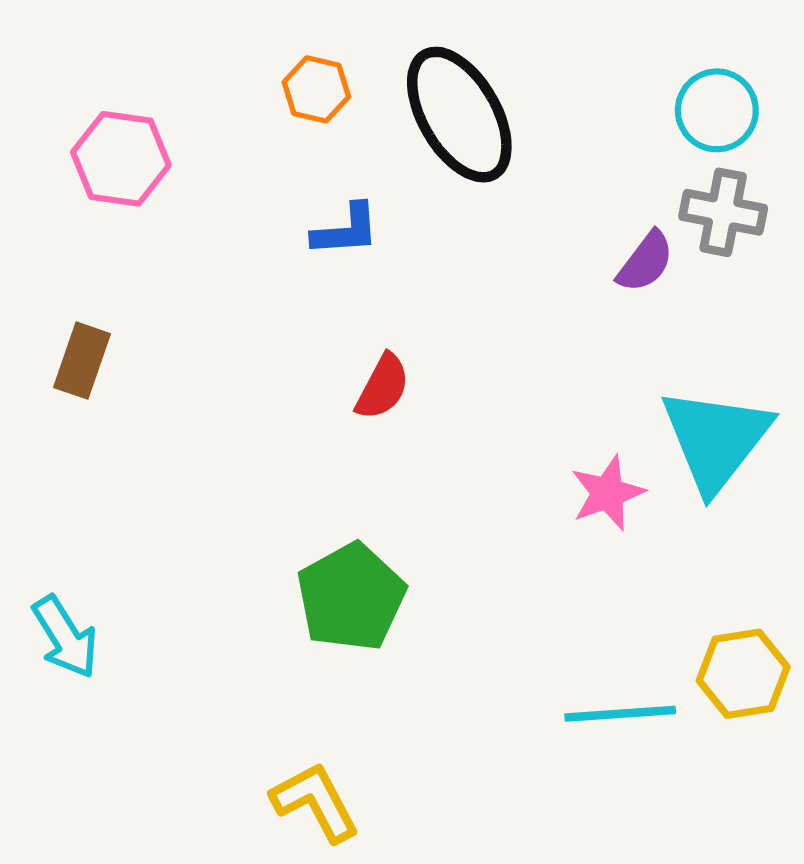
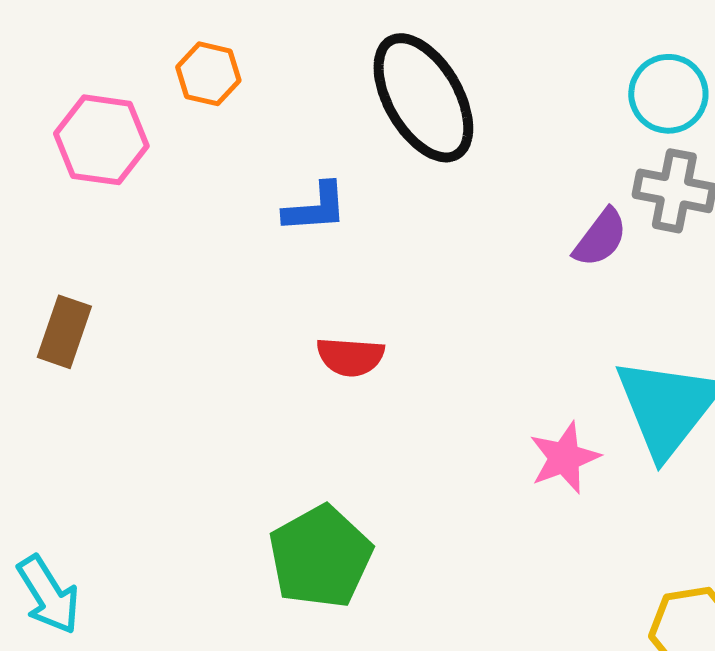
orange hexagon: (316, 89) -> (208, 74), moved
red semicircle: (383, 387) -> (350, 357), turned 66

